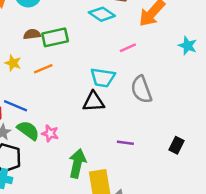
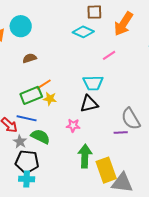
green rectangle: (55, 37) -> (31, 95), moved
yellow star: (13, 63) -> (50, 99), moved
gray semicircle: (141, 90) -> (131, 119), moved
pink star: (50, 133) -> (73, 125), moved

